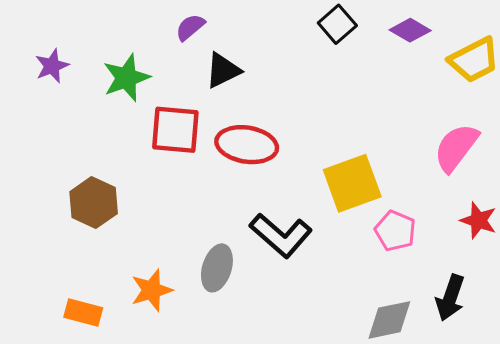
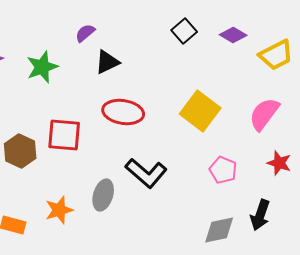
red square: (175, 130) -> (64, 135), moved
yellow square: (352, 183) -> (200, 111), moved, turned -33

